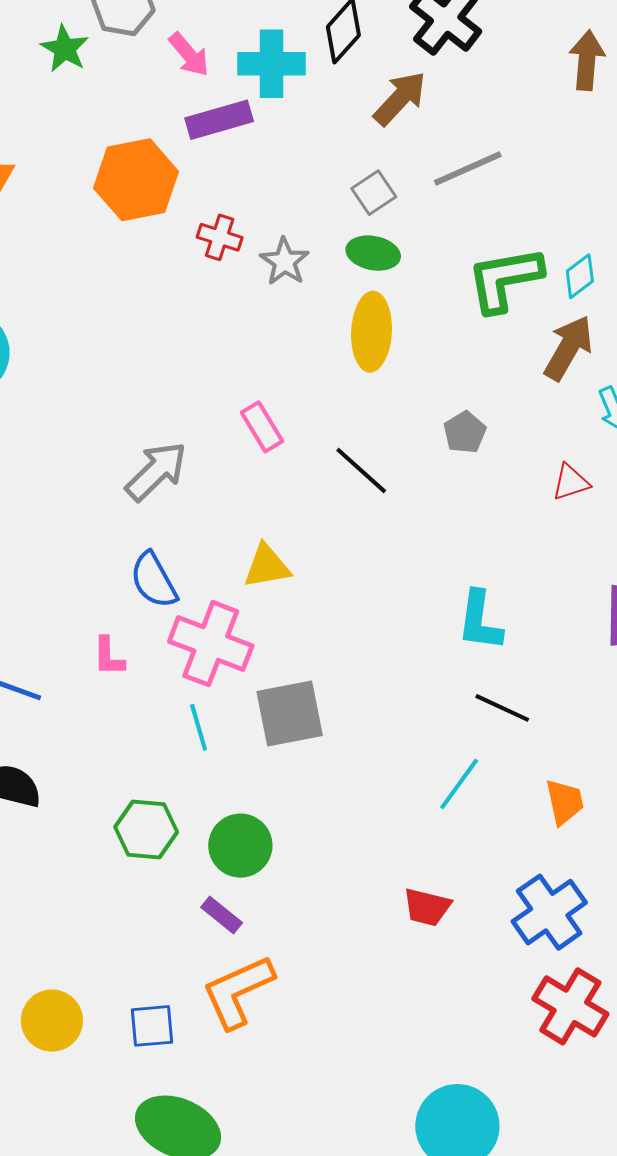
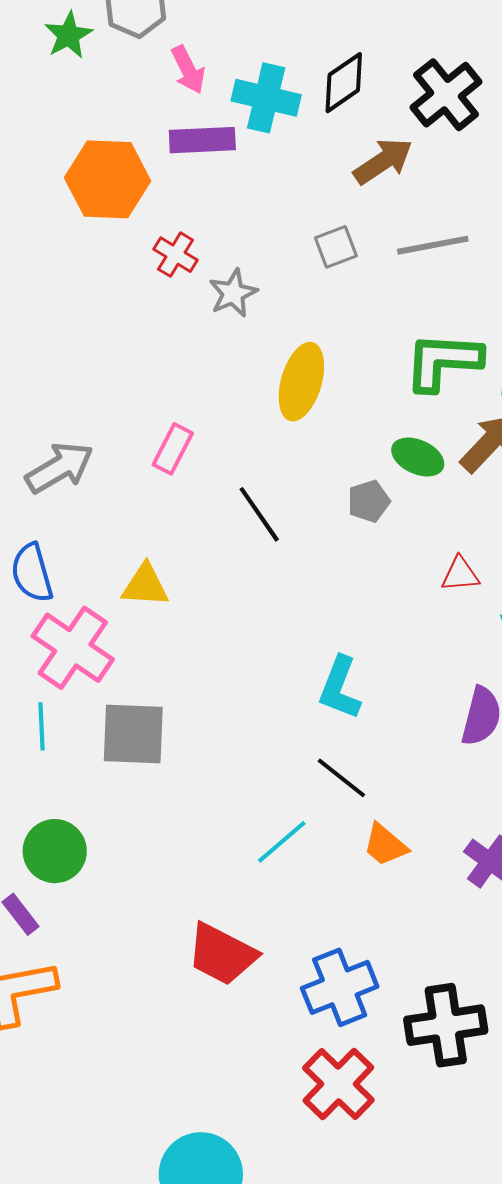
green ellipse: (373, 253) -> (418, 457), moved
pink rectangle: (262, 427) -> (173, 449), turned 45
orange trapezoid: (565, 802) -> (385, 845), moved, turned 129
red trapezoid: (427, 907) -> (222, 954), size x1.5

